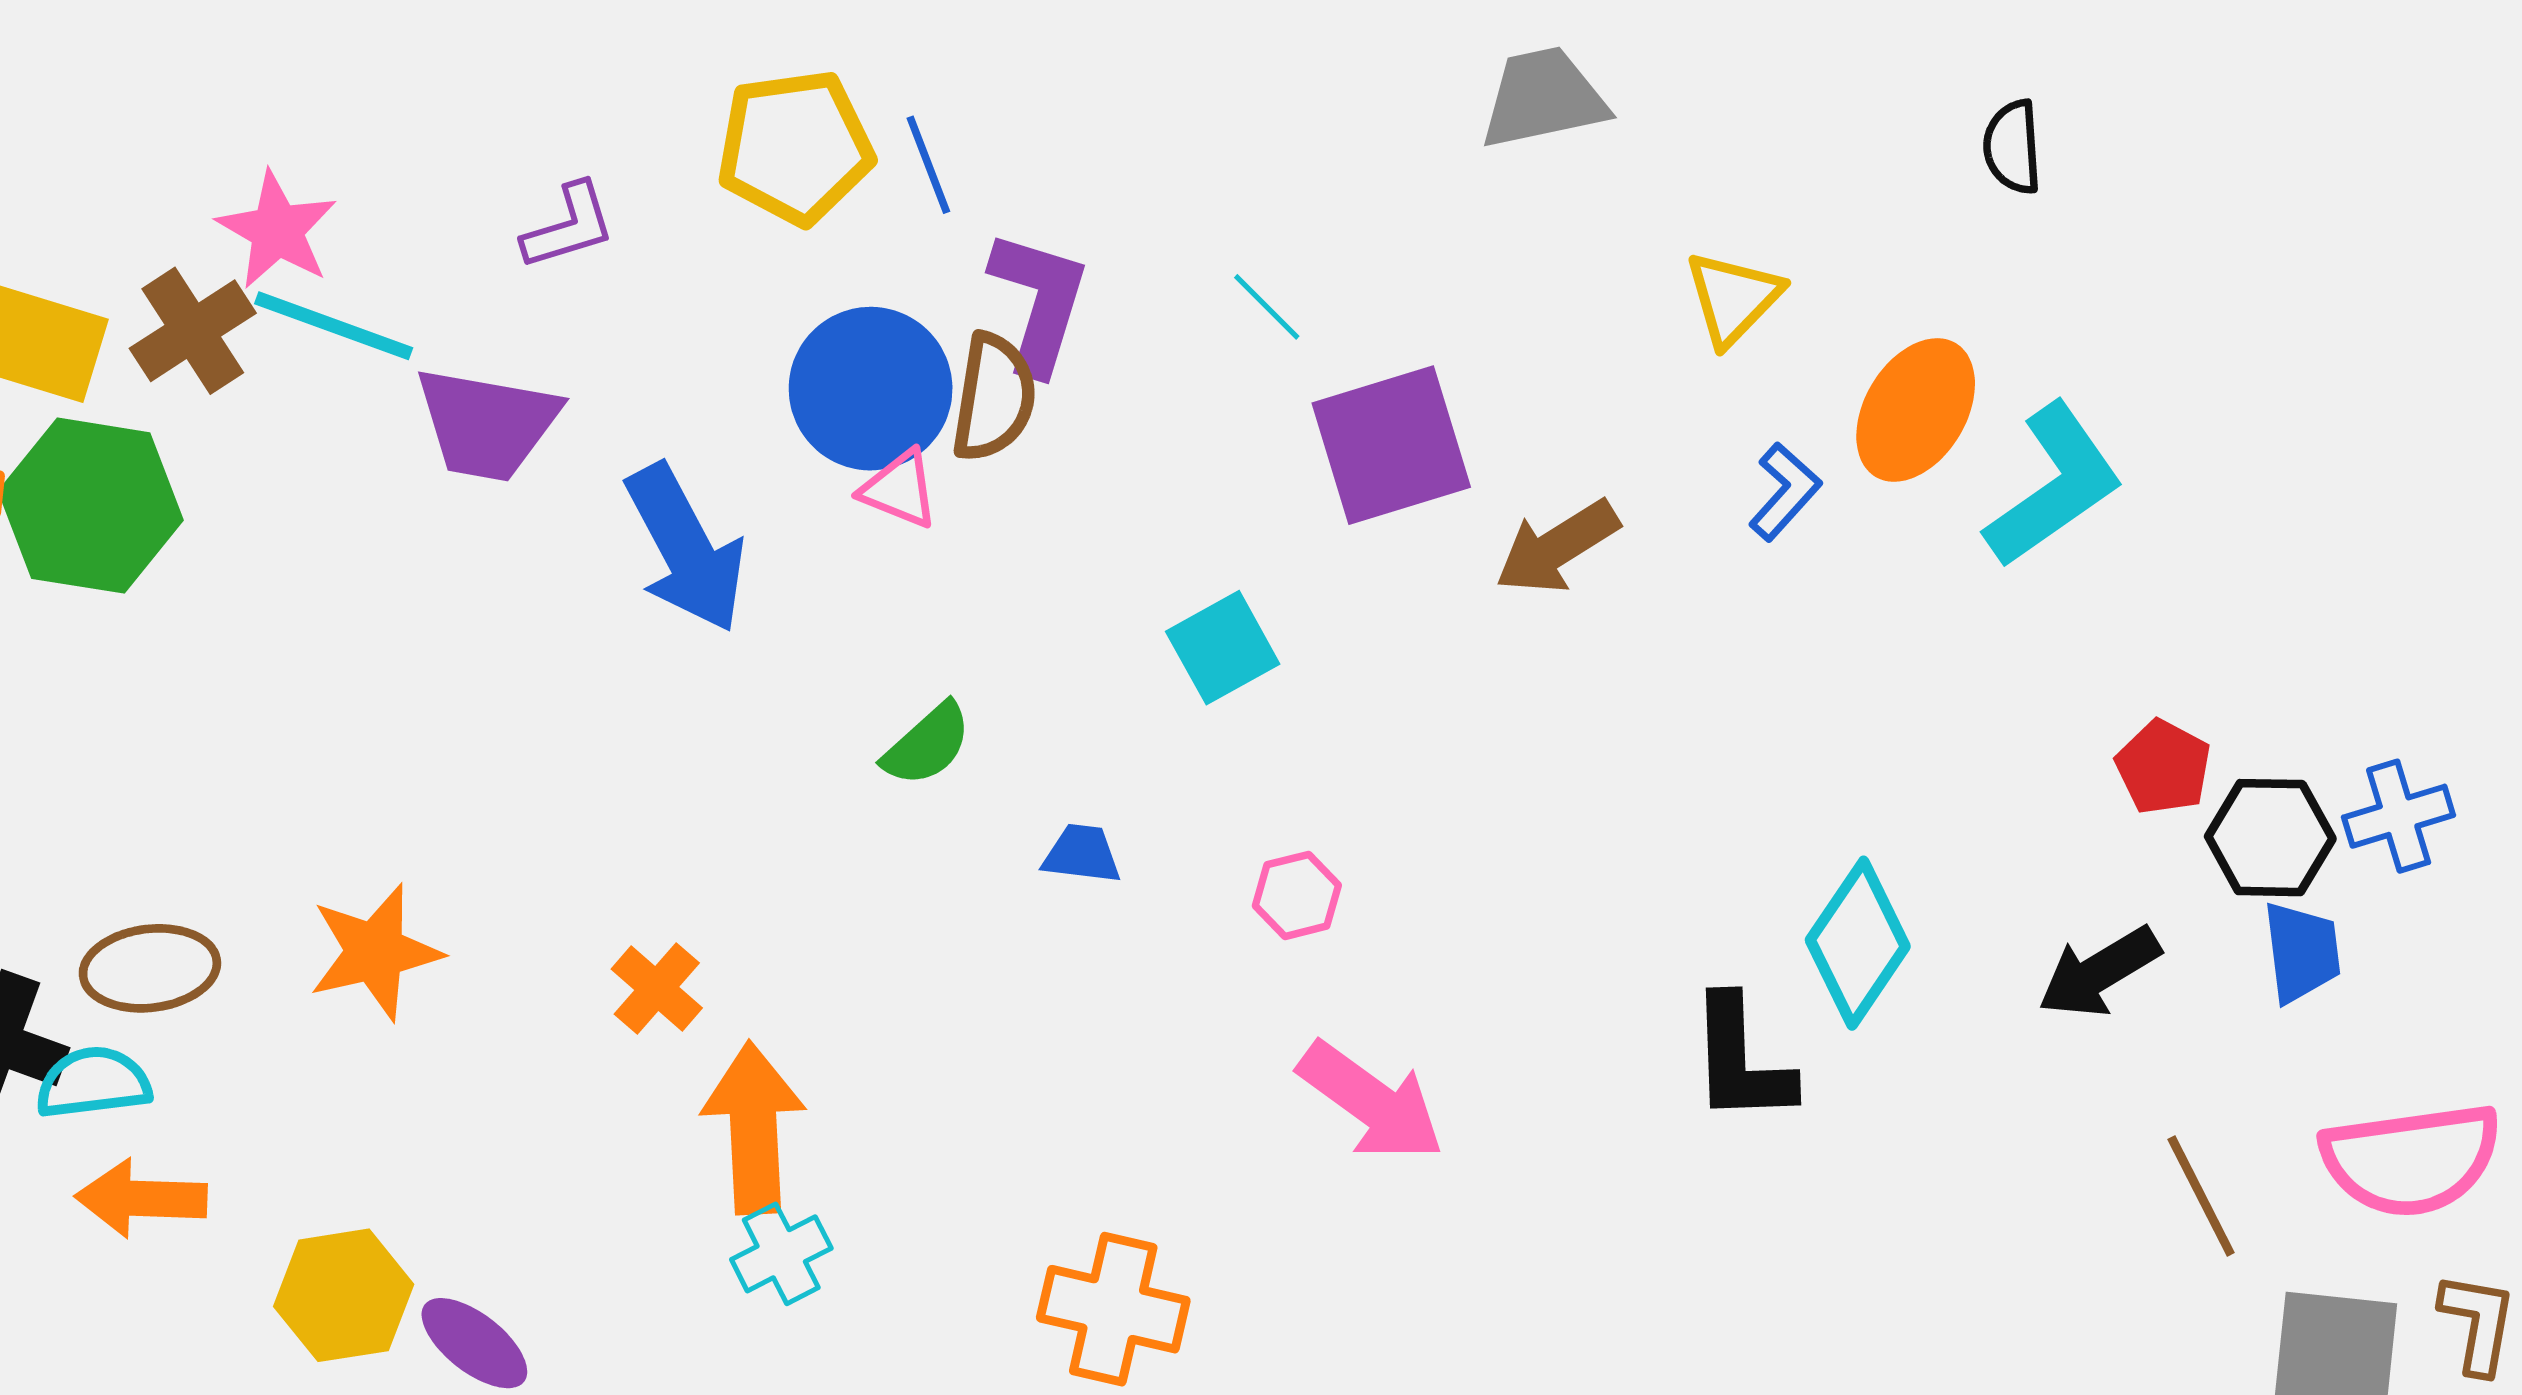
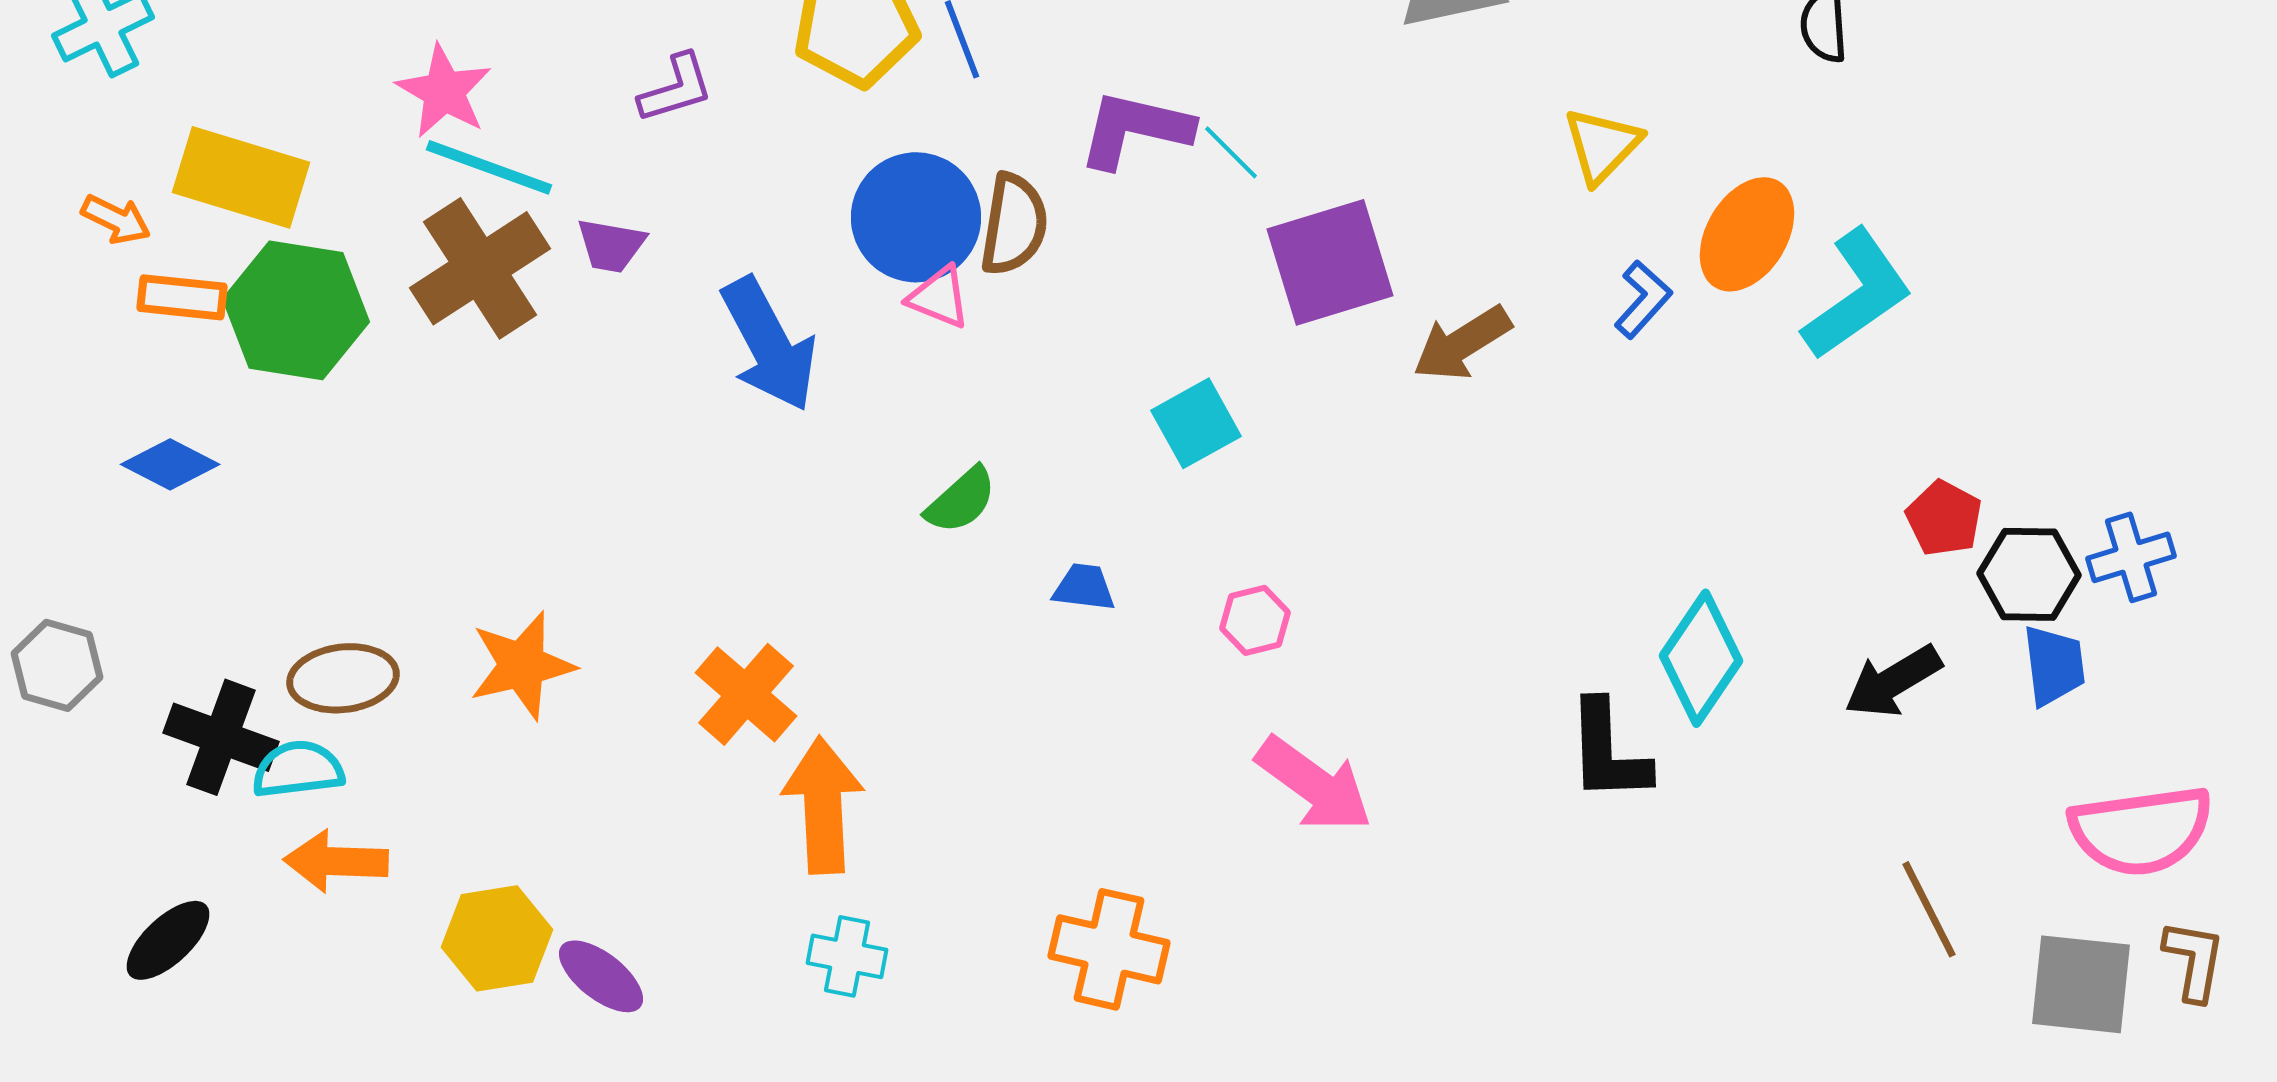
purple L-shape: (1039, 302) -> (1135, 129), moved, turned -94
brown cross: (193, 331) -> (480, 268), moved, size x1.4
purple trapezoid: (487, 424) -> (611, 245), size x0.6
orange cross: (657, 988) -> (746, 694), size x1.4
brown line: (2201, 1196) -> (1929, 909), moved
cyan cross: (781, 1254) -> (847, 956), moved, turned 38

